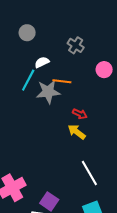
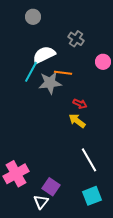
gray circle: (27, 33) -> (33, 17), moved
white semicircle: (42, 62) -> (44, 55), size x1.6

